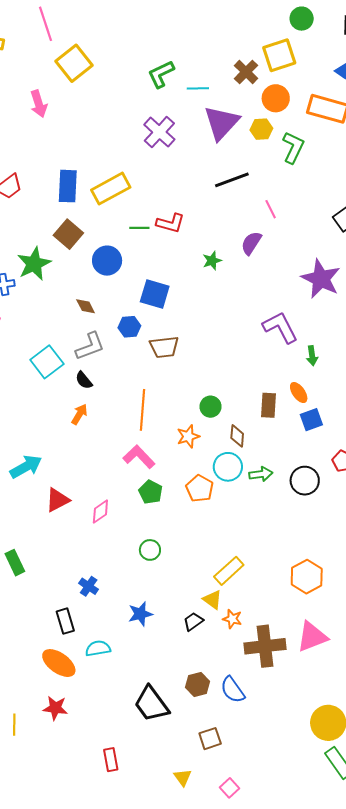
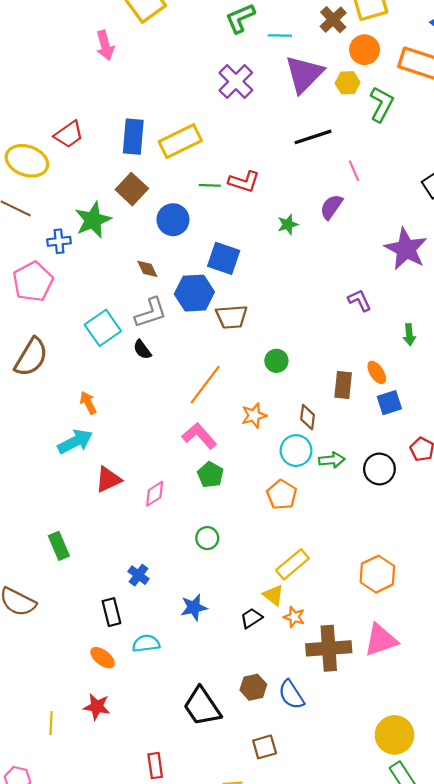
blue hexagon: (129, 327) -> (194, 293), size x1.6
purple L-shape: (280, 327) -> (360, 300), size x0.6
green arrow: (312, 356) -> (409, 335), moved
green circle: (211, 407) -> (276, 361), moved
orange line: (142, 410) -> (205, 385), turned 30
orange arrow: (79, 414) -> (88, 403), moved, turned -60
orange pentagon: (200, 488) -> (282, 495), moved
orange ellipse: (59, 663) -> (103, 658), size x0.7

